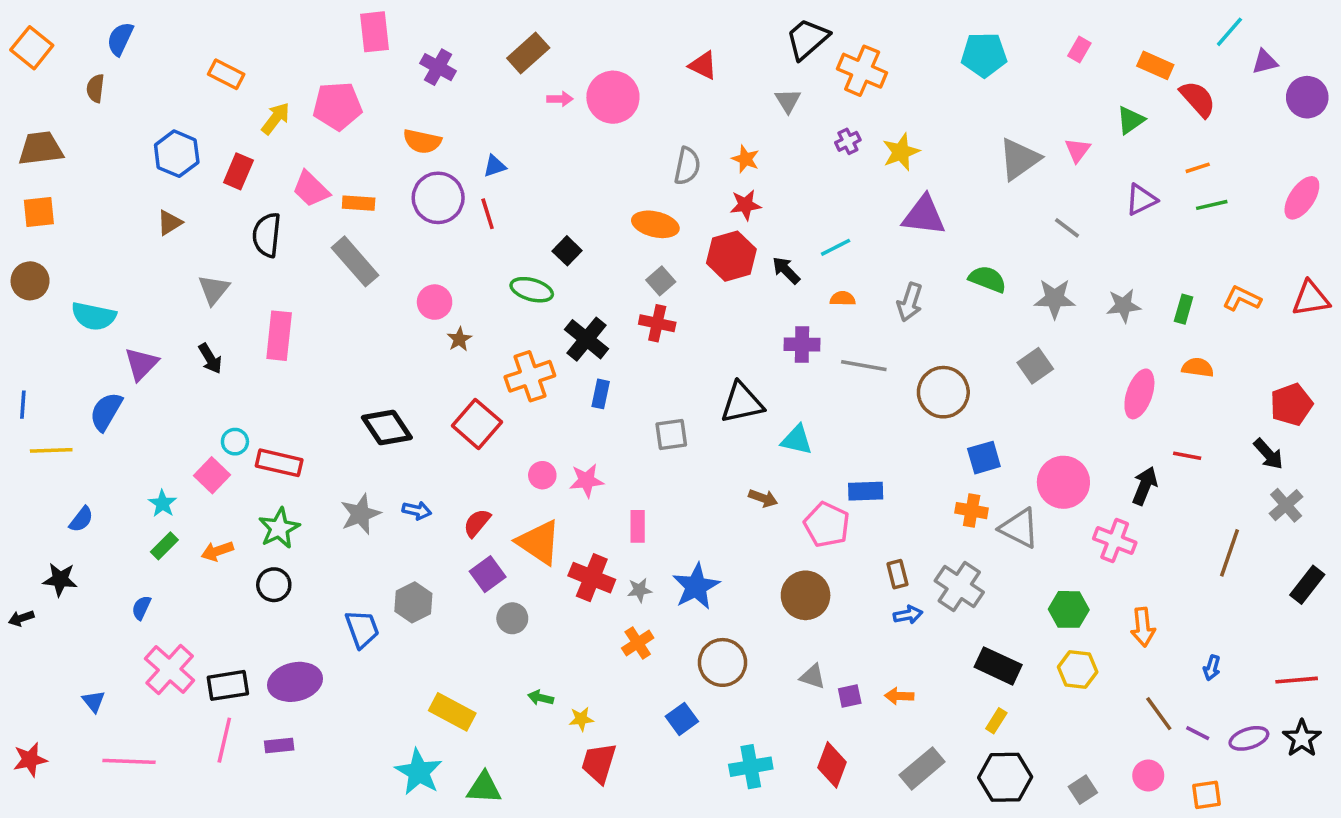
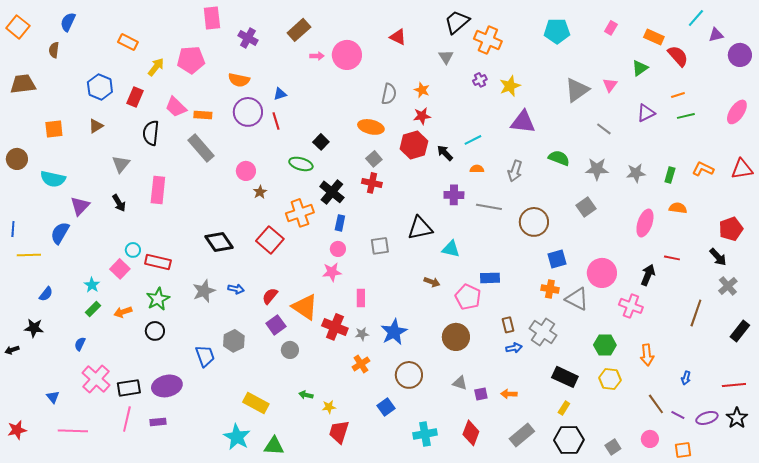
orange square: (39, 212) -> (54, 129), moved
pink circle: (542, 475) -> (338, 249), moved

